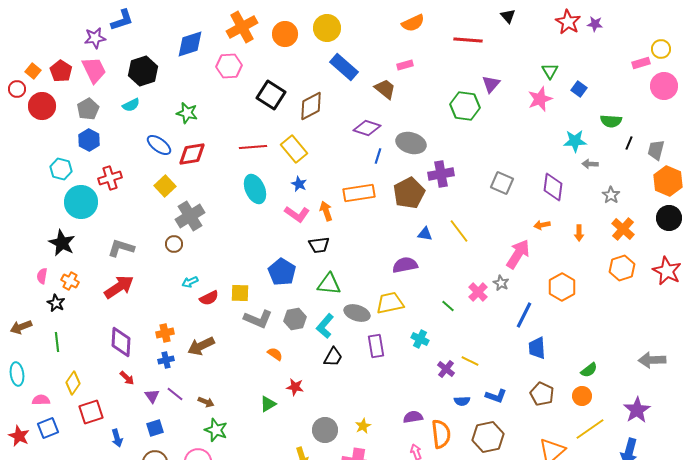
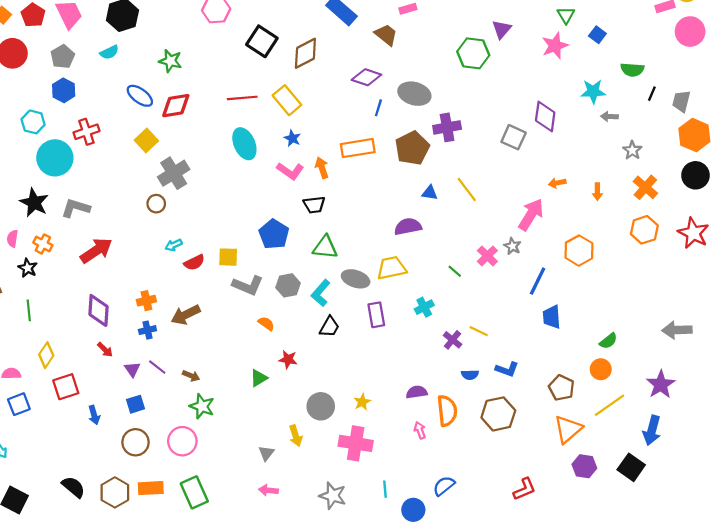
purple diamond: (553, 187) -> (545, 117), moved
gray L-shape: (121, 248) -> (76, 208), moved
cyan cross: (420, 339) -> (424, 307), turned 36
brown pentagon: (542, 394) -> (561, 388), moved

